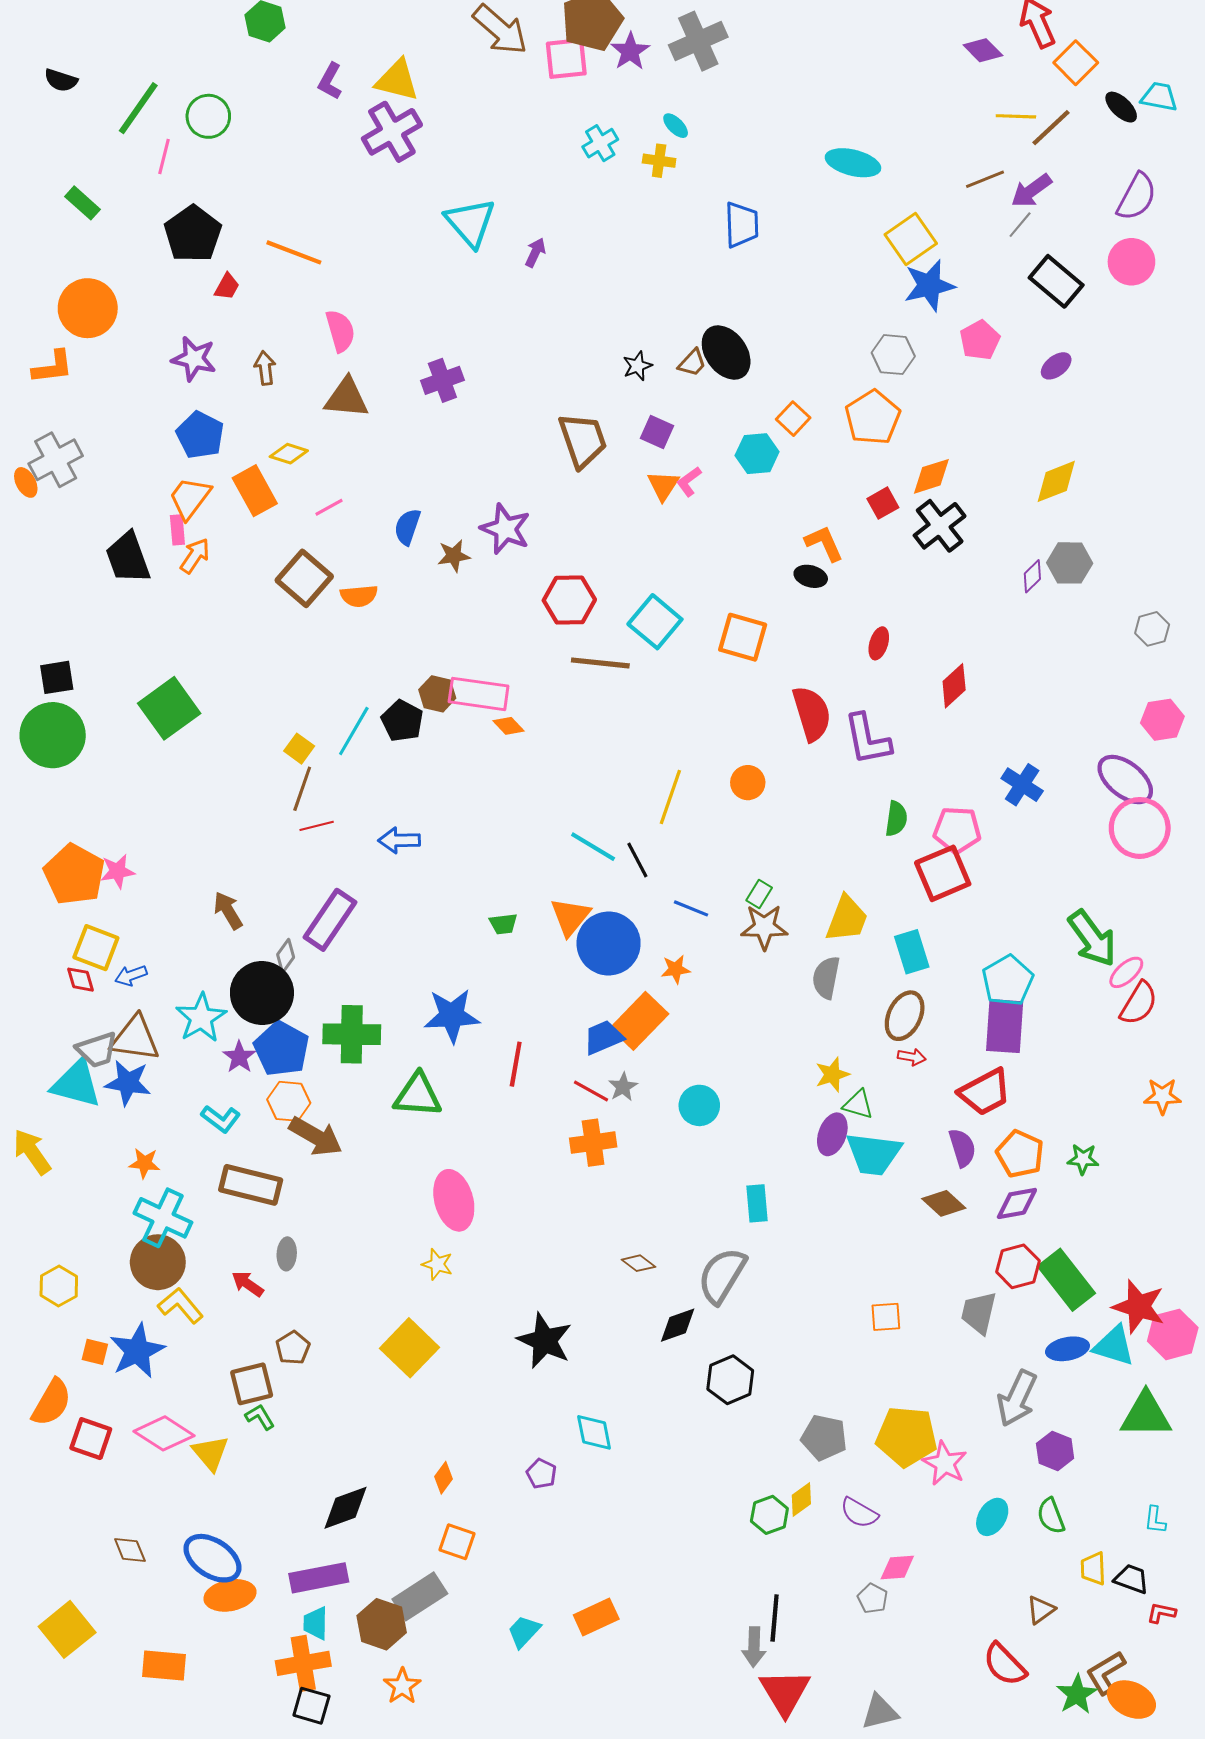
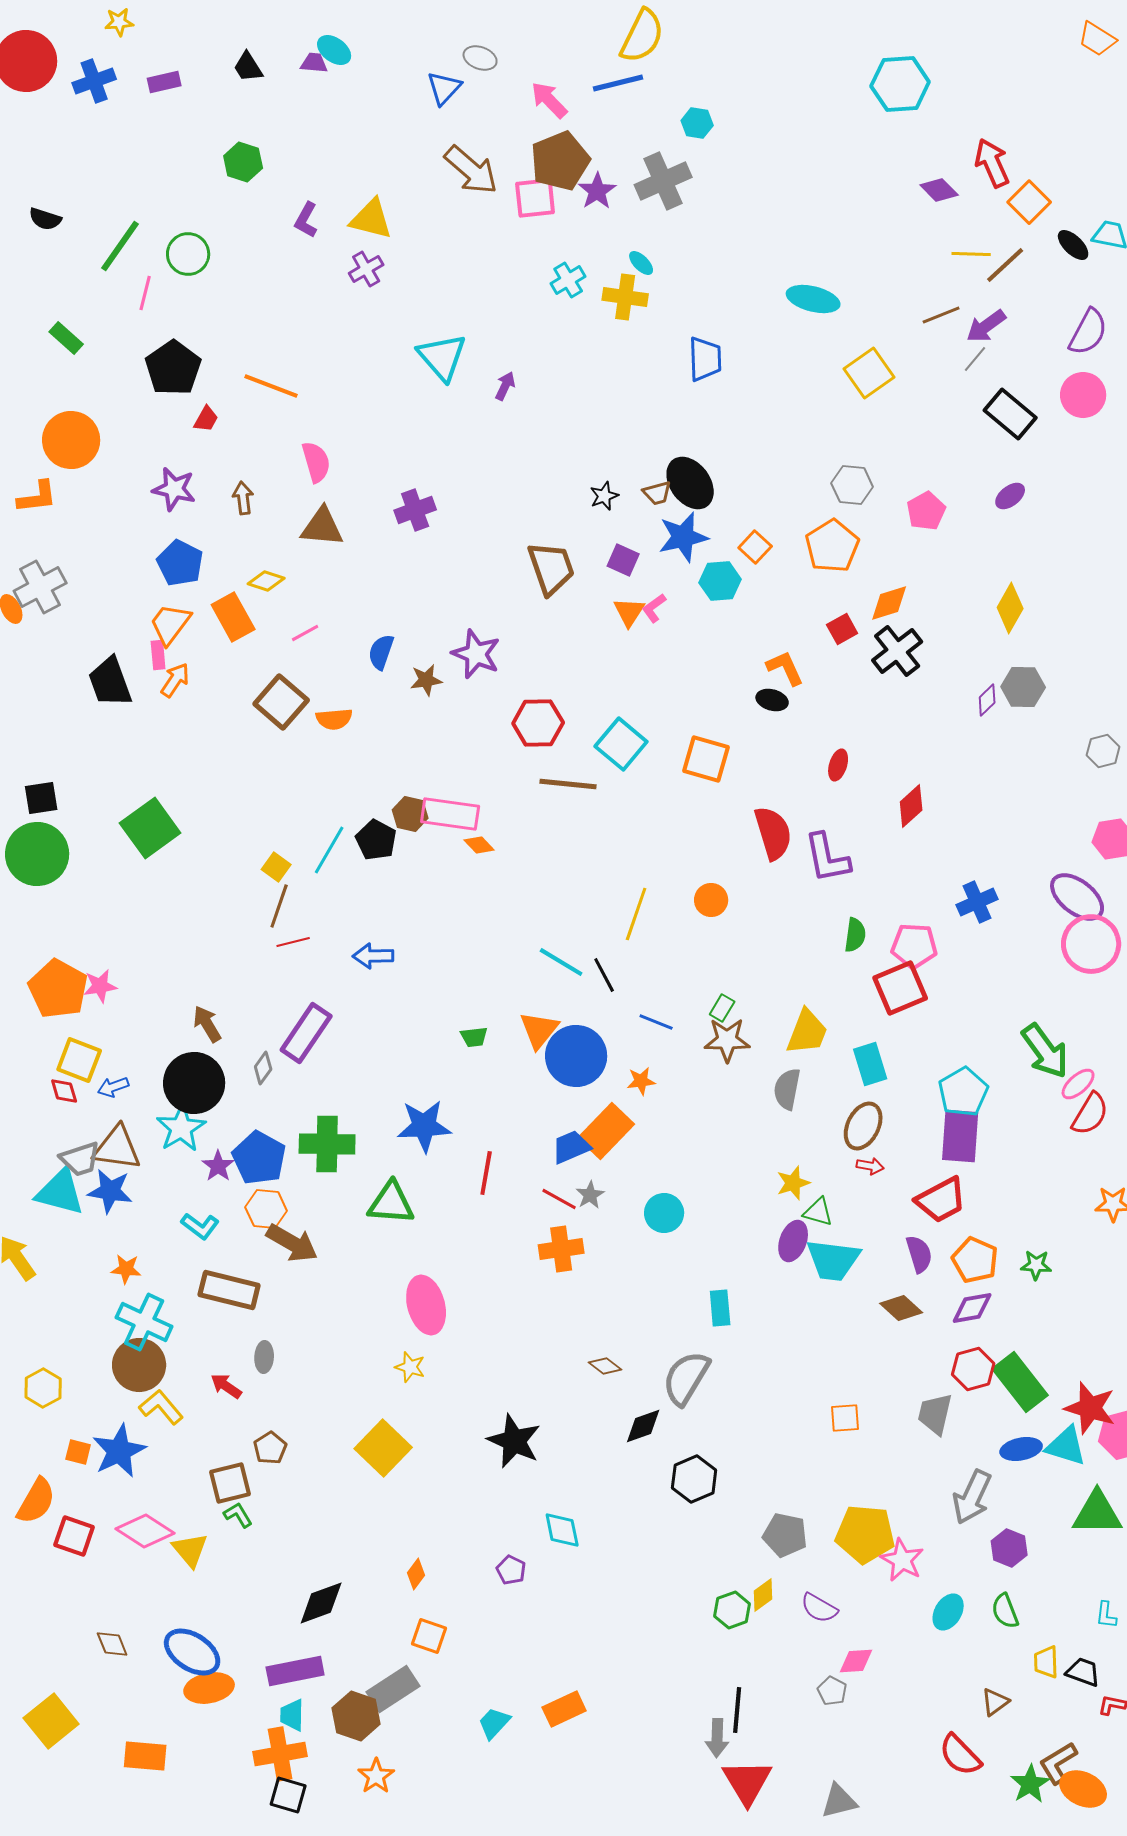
purple cross: (392, 132) -> (366, 269), size x0.6
yellow cross: (659, 161) -> (625, 297), size x1.4
blue star: (929, 285) -> (683, 537), moved
pink pentagon: (980, 340) -> (926, 511), moved
brown trapezoid: (692, 363) -> (657, 493), turned 32
yellow diamond: (1056, 481) -> (1010, 608), turned -39
blue cross: (1022, 785) -> (977, 902), turned 33
black circle: (262, 993) -> (194, 1083), moved

